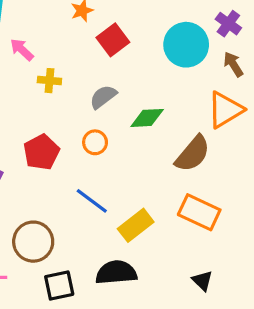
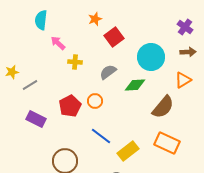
cyan circle: (186, 45) -> (151, 57), moved
brown arrow: (233, 64) -> (188, 52), turned 119
orange triangle: (225, 110) -> (183, 80), size x0.7
orange circle: (95, 142) -> (95, 101), moved

